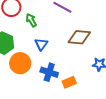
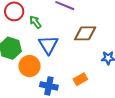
blue triangle: (41, 44) -> (48, 45), size x1.5
blue cross: (49, 72) -> (49, 86), moved

